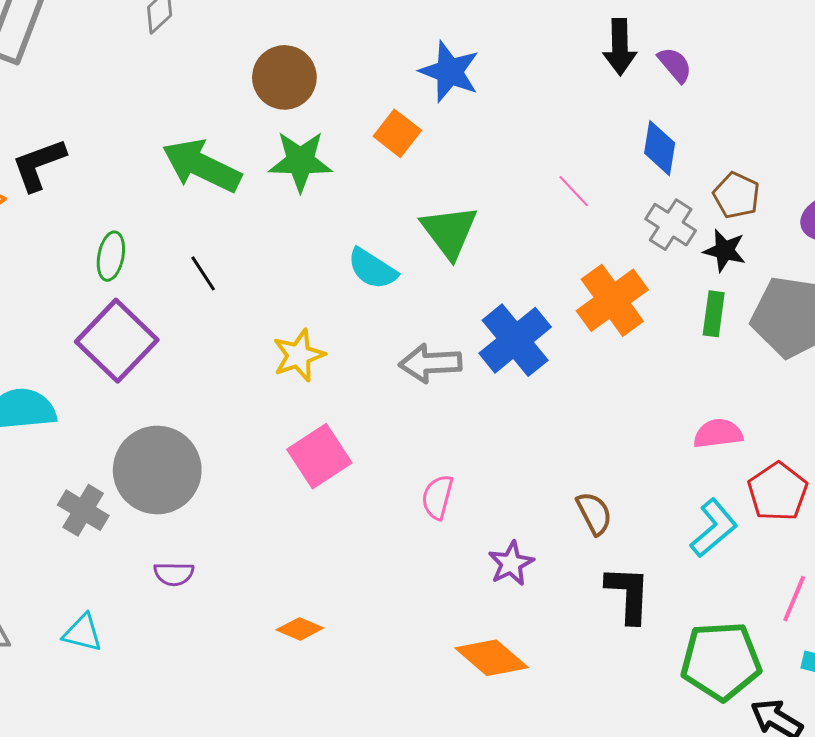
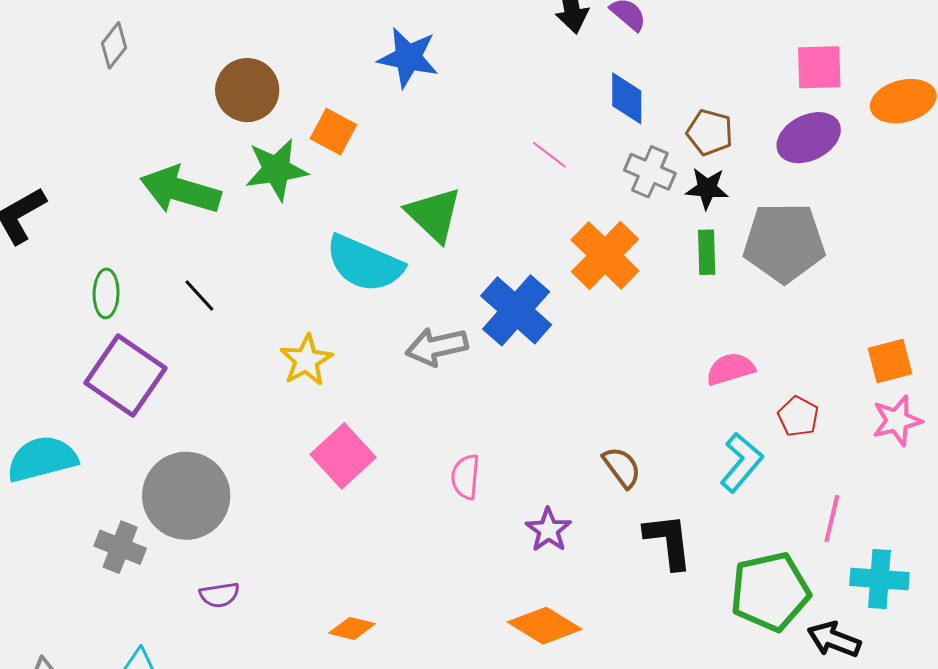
orange square: (397, 133) -> (333, 132), moved
cyan semicircle: (372, 269) -> (364, 263), size x1.5
red pentagon: (778, 492) -> (798, 416), size x0.7

